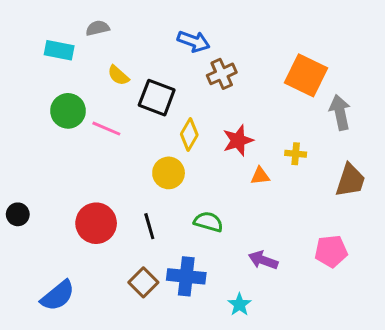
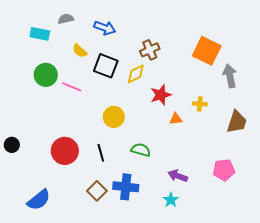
blue arrow: (194, 41) -> (105, 28), moved
yellow diamond: (189, 135) -> (136, 74), moved, turned 35
cyan star: (239, 304) -> (171, 200), moved

